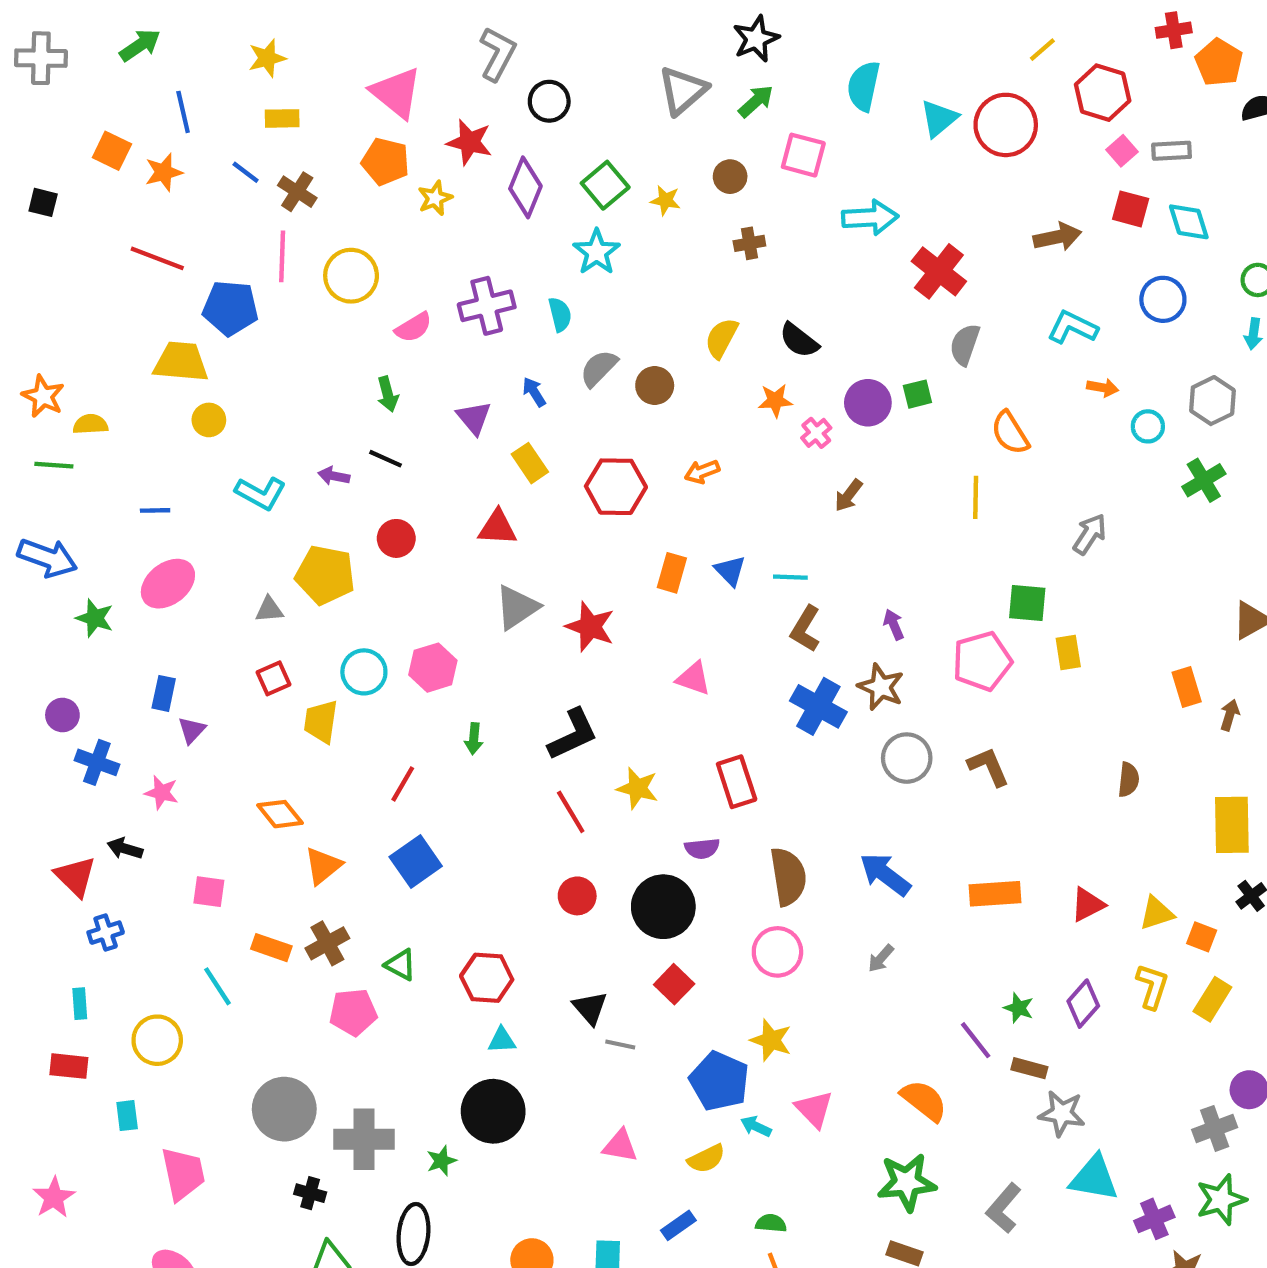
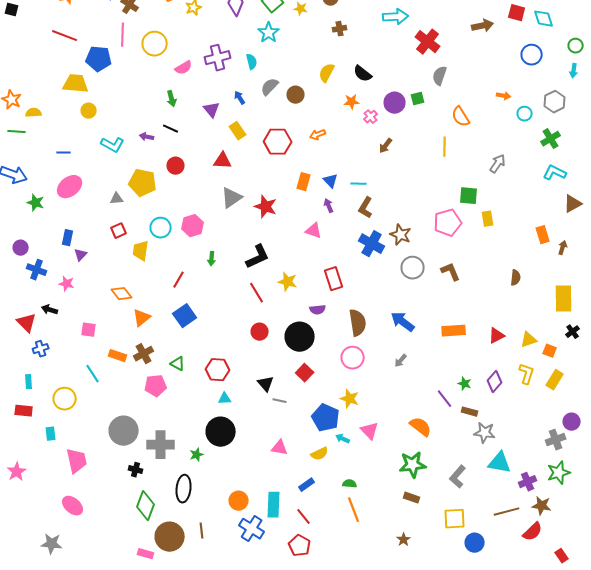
cyan L-shape: (1072, 327) -> (555, 173), moved
purple arrow: (894, 625) -> (329, 206), moved

